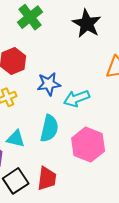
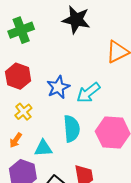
green cross: (30, 17) -> (21, 30), turned 35

